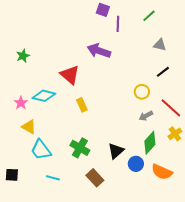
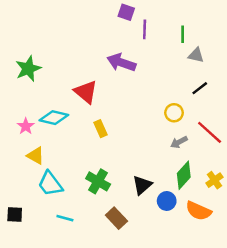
green line: (149, 16) -> (183, 34), moved, turned -48
green star: (23, 56) -> (28, 69), size x1.5
yellow cross: (175, 134) -> (214, 180), moved

